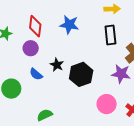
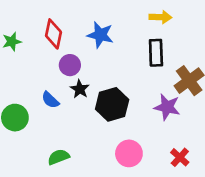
purple circle: (31, 48) -> (70, 65), moved
pink circle: (107, 104) -> (129, 153), moved

